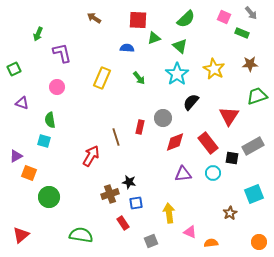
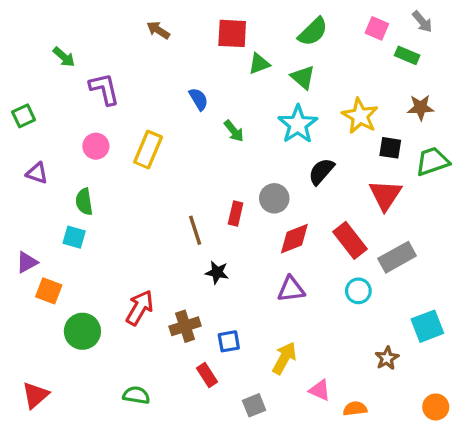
green arrow: (38, 34) -> (64, 57), turned -72
blue semicircle: (127, 48) -> (199, 99), moved, turned 56
yellow rectangle: (102, 78) -> (148, 150), moved
gray rectangle: (253, 146) -> (397, 257), moved
red arrow: (91, 156) -> (140, 308), moved
black square: (232, 158) -> (390, 148), moved
purple triangle: (183, 174) -> (291, 289), moved
black star: (129, 182) -> (217, 272), moved
yellow arrow: (169, 213) -> (284, 358), turned 36
green semicircle: (81, 235) -> (136, 395), size x0.7

